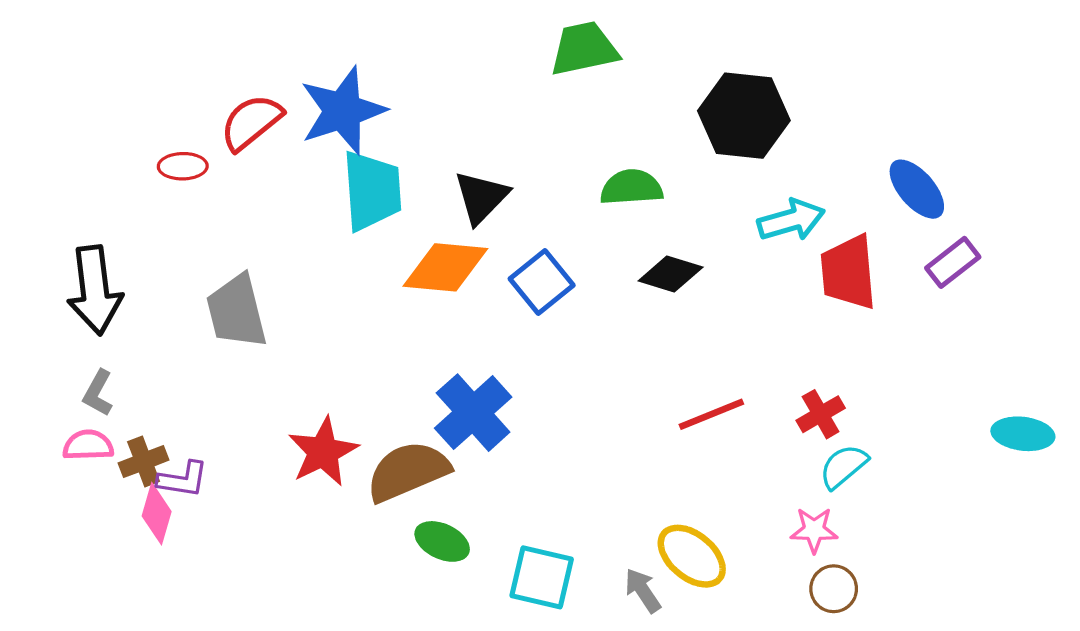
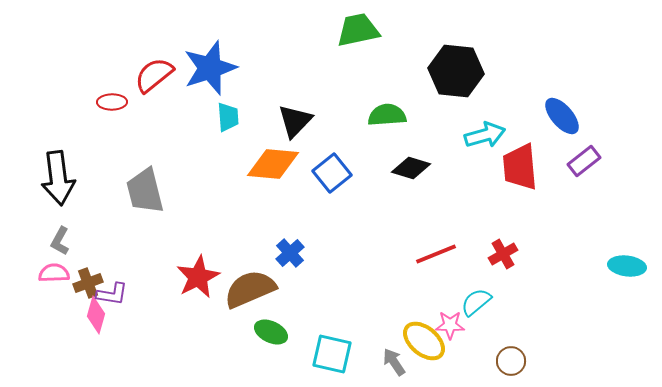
cyan trapezoid: (372, 191) -> (228, 117), size x0.6
blue cross: (473, 413) -> (290, 253), size x0.6
cyan semicircle: (843, 466) -> (476, 302), moved
pink star: (814, 530) -> (450, 325), moved

